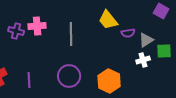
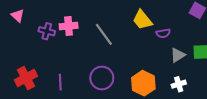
gray line: (71, 34) -> (104, 34), turned -35
gray triangle: (146, 40) -> (178, 55), moved
white cross: (143, 60) -> (179, 84), moved

